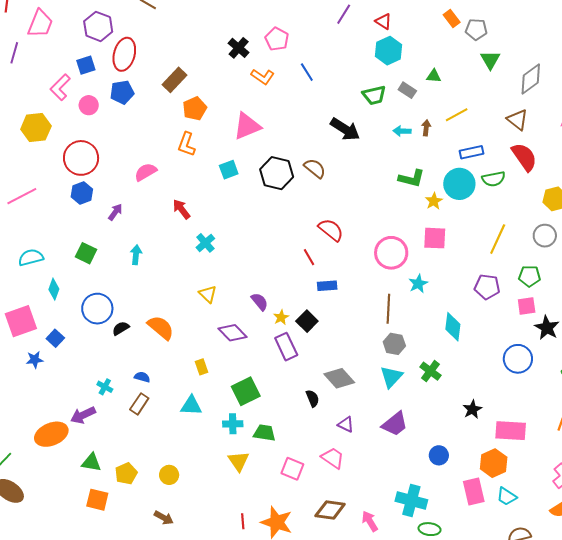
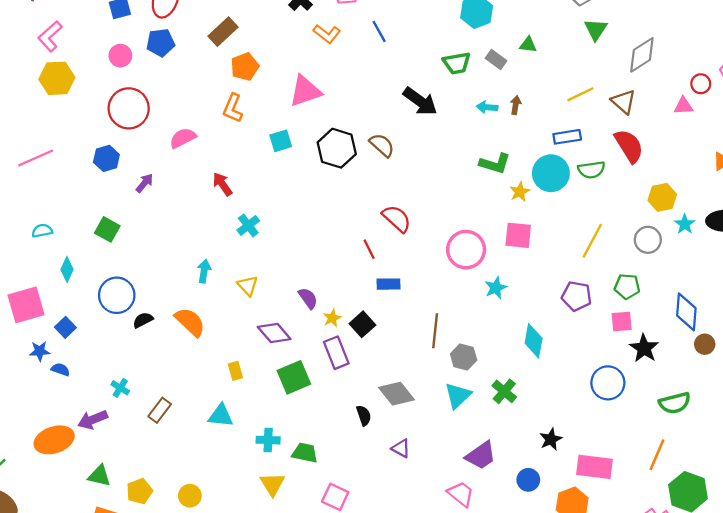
pink L-shape: (60, 87) -> (50, 36), moved
yellow line: (457, 115) -> (580, 94), moved
red circle: (81, 158) -> (129, 108), moved
cyan arrow: (136, 255) -> (204, 271), moved
cyan semicircle: (31, 257) -> (42, 231), size x0.7
brown line: (388, 309) -> (435, 331), moved
blue semicircle: (142, 377) -> (60, 369), moved
green square: (246, 391) -> (294, 377), moved
purple trapezoid: (395, 424) -> (481, 455), moved
blue circle: (439, 455) -> (528, 480), moved
pink trapezoid: (333, 458) -> (461, 494), moved

